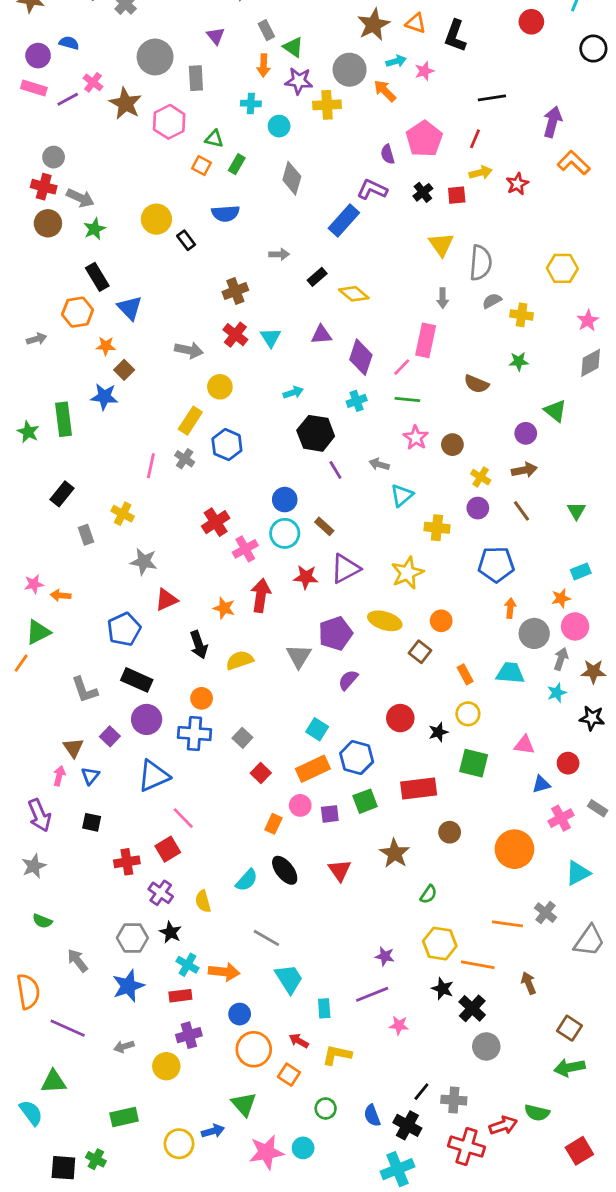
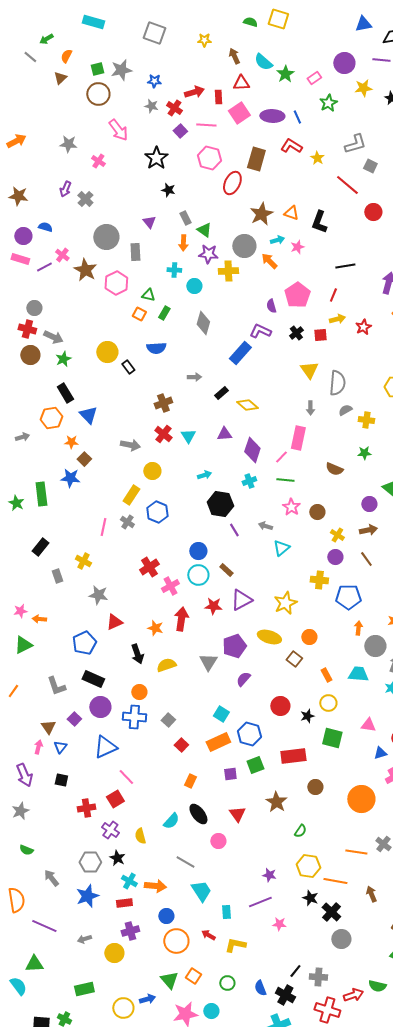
yellow cross: (437, 528) -> (319, 580), moved
orange line: (21, 663) -> (13, 691), moved
pink circle: (300, 805) -> (218, 841), moved
orange square: (289, 1075) -> (193, 976), moved

